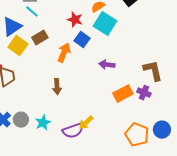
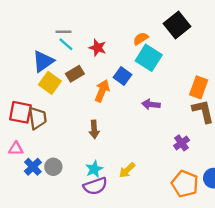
red star: (75, 20) -> (98, 48), moved
purple cross: (144, 93) -> (182, 143), moved, turned 32
orange rectangle: (123, 94) -> (199, 87), moved, turned -42
cyan star: (43, 123) -> (94, 169), moved
purple semicircle: (73, 131) -> (95, 186), moved

